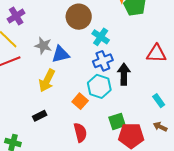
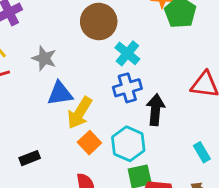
blue triangle: (61, 54) -> (60, 94), moved
yellow arrow: (47, 80) -> (80, 113), moved
cyan hexagon: (99, 86) -> (128, 144), moved

